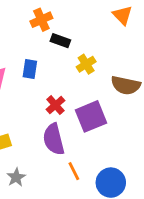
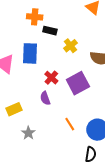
orange cross: (41, 20) -> (35, 17), turned 35
blue rectangle: (30, 69) -> (30, 53), size x1.5
purple semicircle: (54, 139) -> (45, 98), moved, size x0.6

